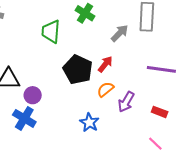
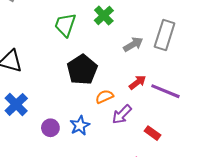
red arrow: (105, 64) -> (138, 82), moved
purple circle: (33, 95) -> (50, 128), moved

